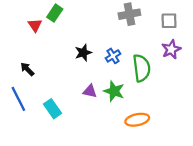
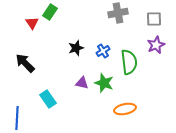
black arrow: (27, 69) -> (25, 63), size x1.5
blue line: (18, 99) -> (17, 118), moved, turned 30

